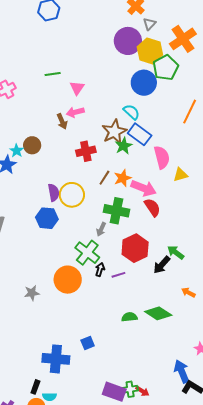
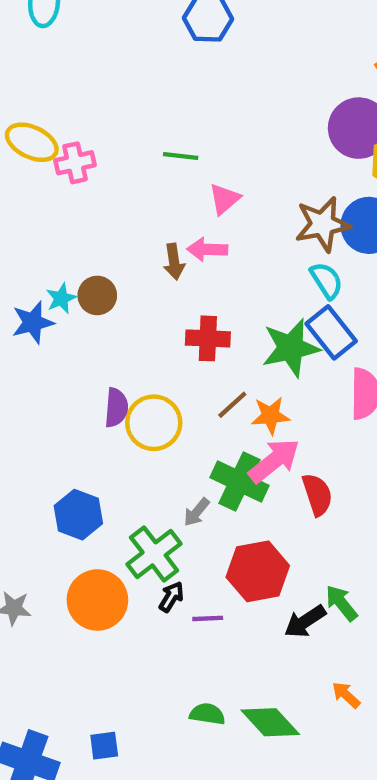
brown star: (114, 132) -> (323, 224), moved
green star: (124, 146) -> (291, 348), size x1.5
pink arrow: (144, 188) -> (274, 461), moved, turned -75
blue hexagon: (47, 218) -> (78, 515), moved

